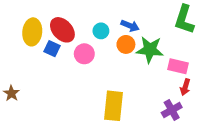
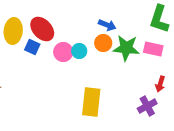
cyan circle: (101, 31) -> (79, 51), moved
pink rectangle: (178, 66) -> (153, 49), moved

